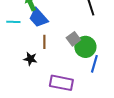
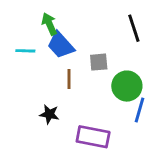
gray square: (73, 39) -> (99, 62), moved, turned 32
black star: (30, 59) -> (49, 114), moved

